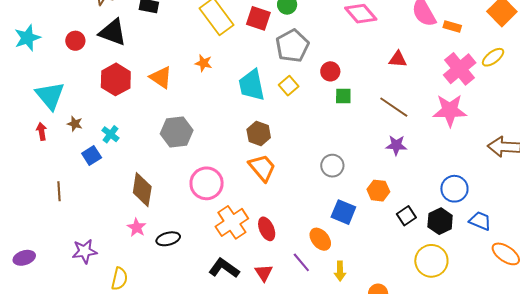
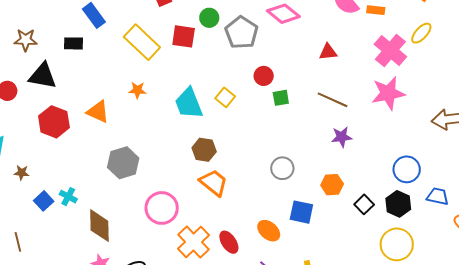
gray pentagon: (292, 46) -> (242, 33), moved
cyan cross: (110, 134) -> (68, 197), moved
orange ellipse: (320, 239) -> (269, 231), moved

